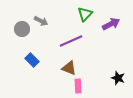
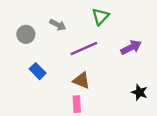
gray arrow: (41, 21) -> (58, 25), moved
purple arrow: (111, 24) -> (131, 47), moved
pink rectangle: (78, 86) -> (77, 104), moved

